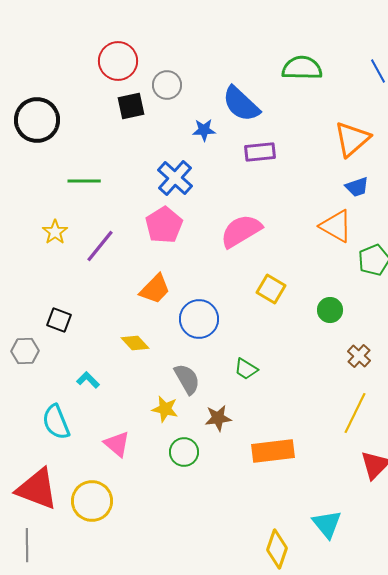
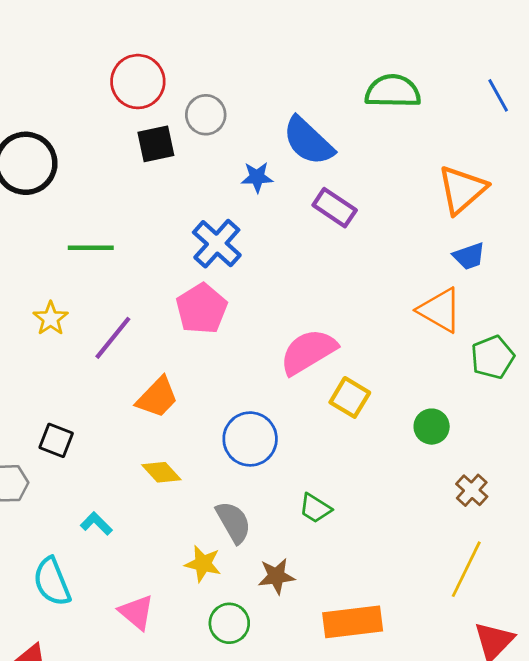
purple rectangle: (260, 152) -> (335, 208), turned 40
pink semicircle: (241, 231) -> (308, 352), moved
orange trapezoid: (155, 289) -> (157, 397), moved

